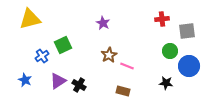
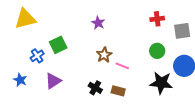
green circle: (170, 51) -> (157, 51), moved
black star: (166, 83) -> (161, 83), size x1.6
black cross: (79, 85) -> (95, 88), moved

